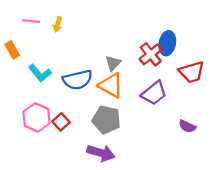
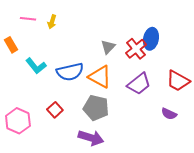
gray triangle: (113, 63) -> (108, 47), moved
red trapezoid: (192, 72) -> (178, 81), moved, turned 45
pink hexagon: (37, 117) -> (18, 121), moved

